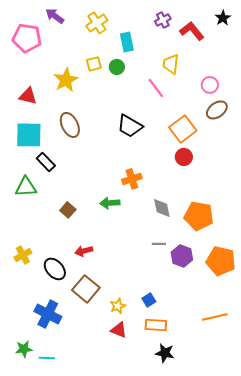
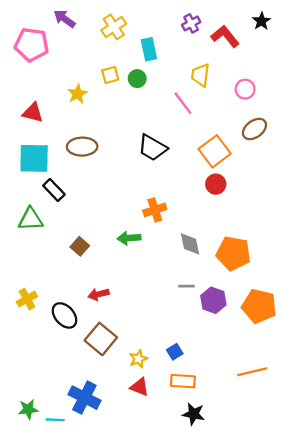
yellow star: (66, 80) -> (77, 94), size x0.7
pink circle: (210, 85) -> (245, 89), moved
brown ellipse: (70, 125) -> (82, 147), turned -65
blue cross: (48, 314) -> (84, 398), moved

